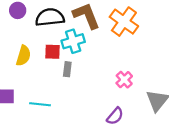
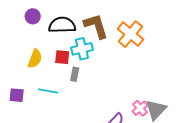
pink cross: (124, 80) -> (140, 108), moved
cyan line: (40, 104) -> (48, 91), moved

